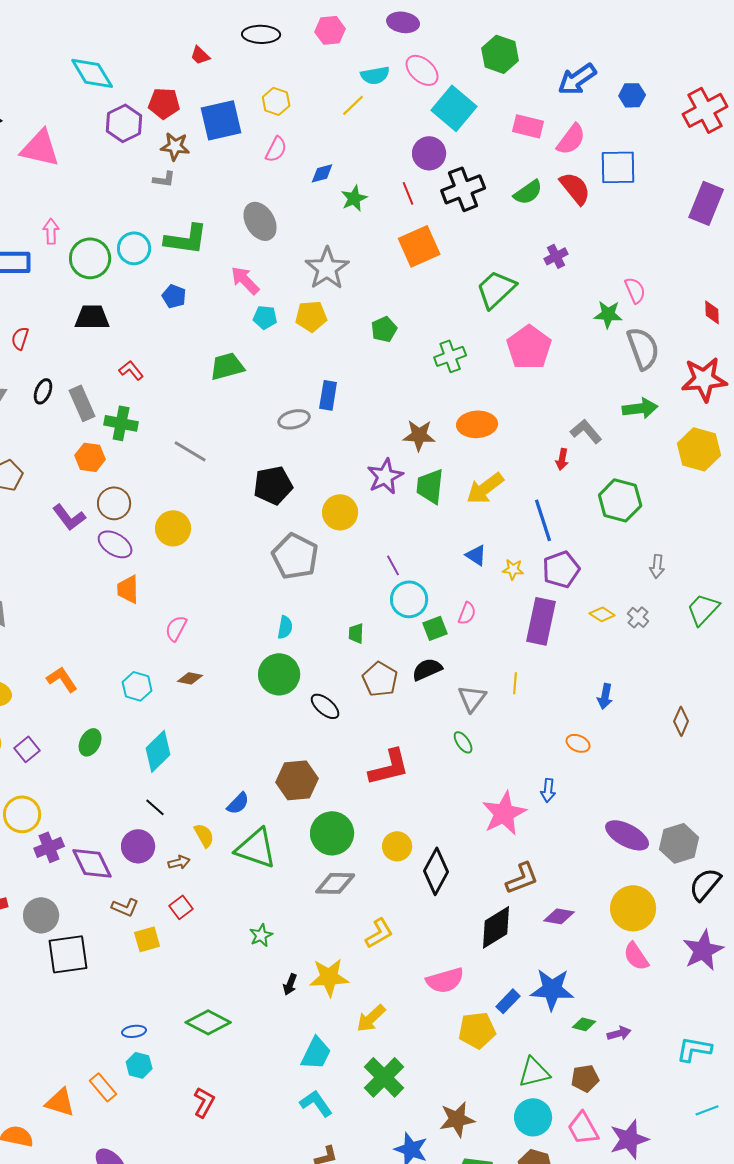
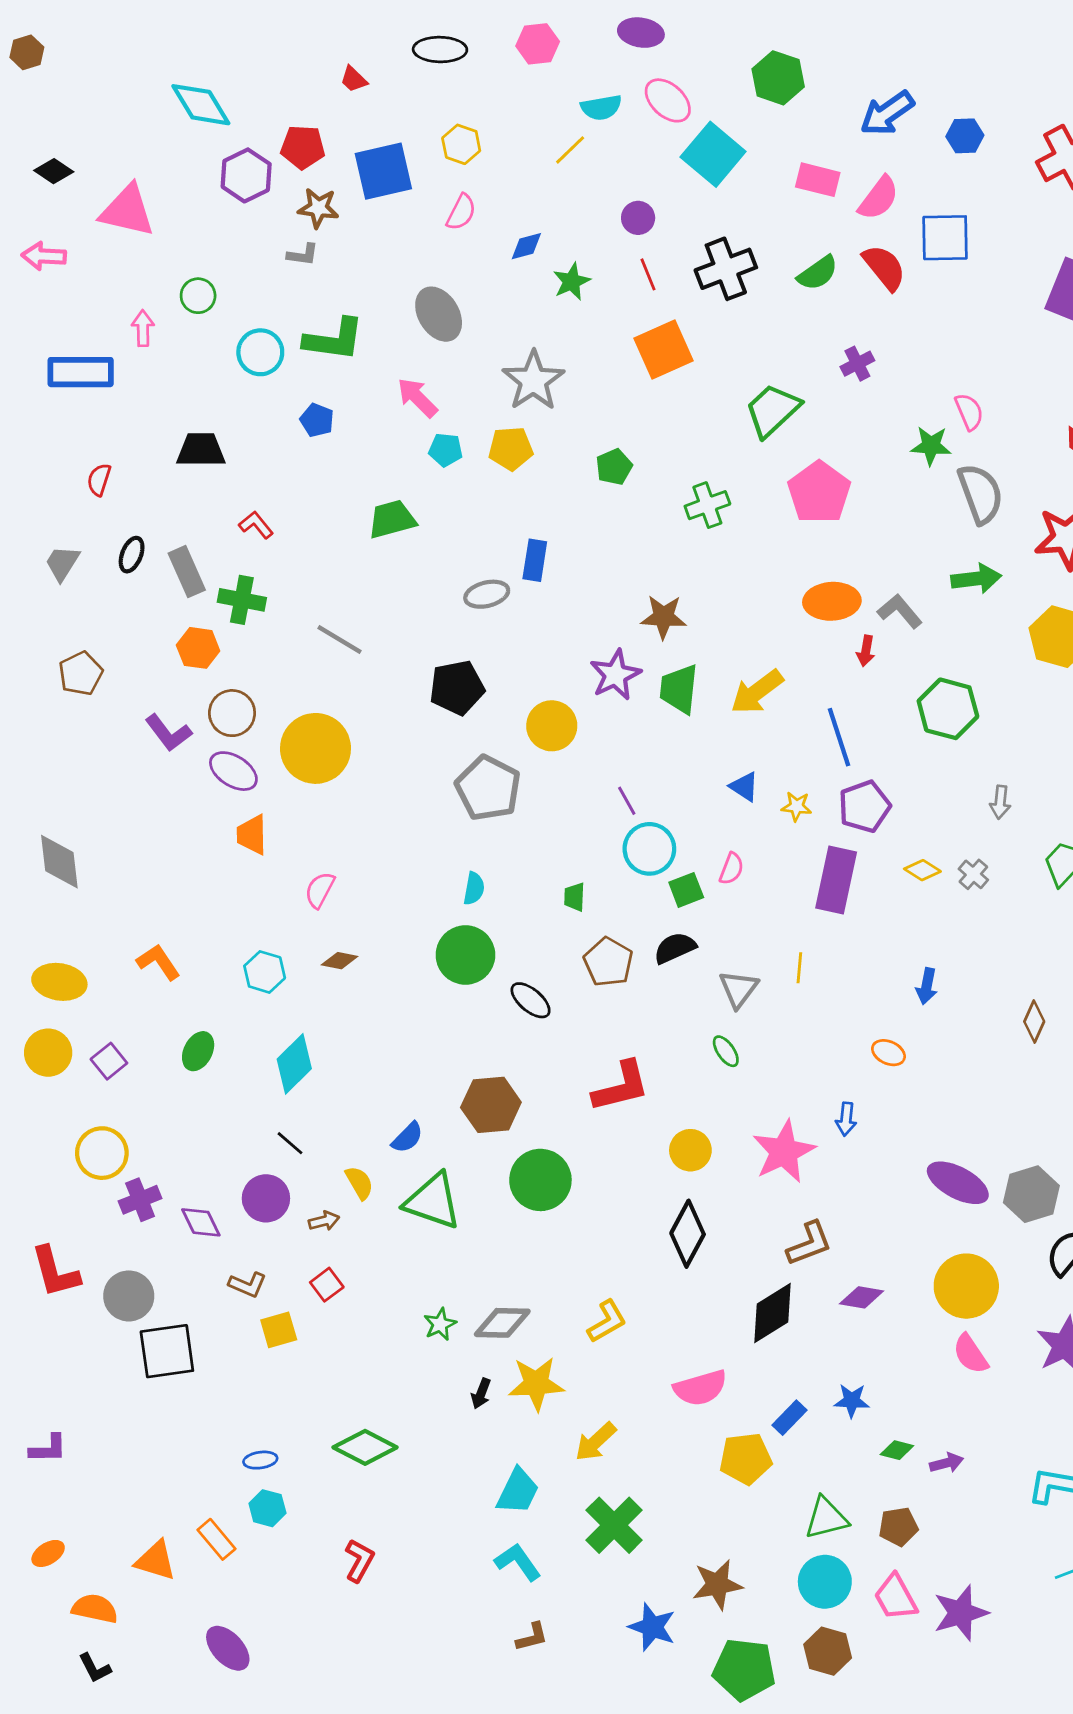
purple circle: (429, 153) -> (638, 218), moved, size x0.7
green circle: (90, 258) -> (198, 296), moved, size x0.6
orange ellipse: (477, 424) -> (832, 601), moved
yellow circle: (173, 528) -> (315, 748), size x1.4
yellow circle: (397, 846) -> (690, 1150), moved
purple diamond: (92, 863) -> (201, 1222), size x0.7
gray diamond: (335, 883) -> (502, 1323), moved
blue star: (552, 989) -> (852, 1401), size x0.6

